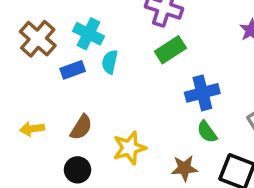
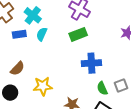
green semicircle: (207, 132) -> (102, 88), moved

